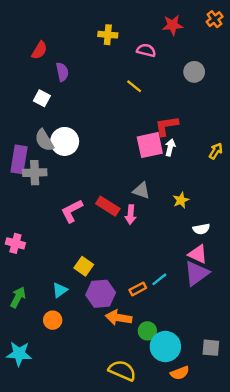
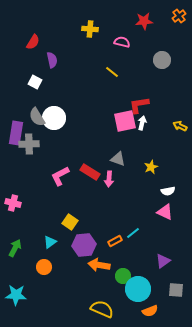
yellow arrow: (216, 151) -> (180, 126), turned -96
purple triangle: (197, 273) -> (163, 261), moved, size x0.7

